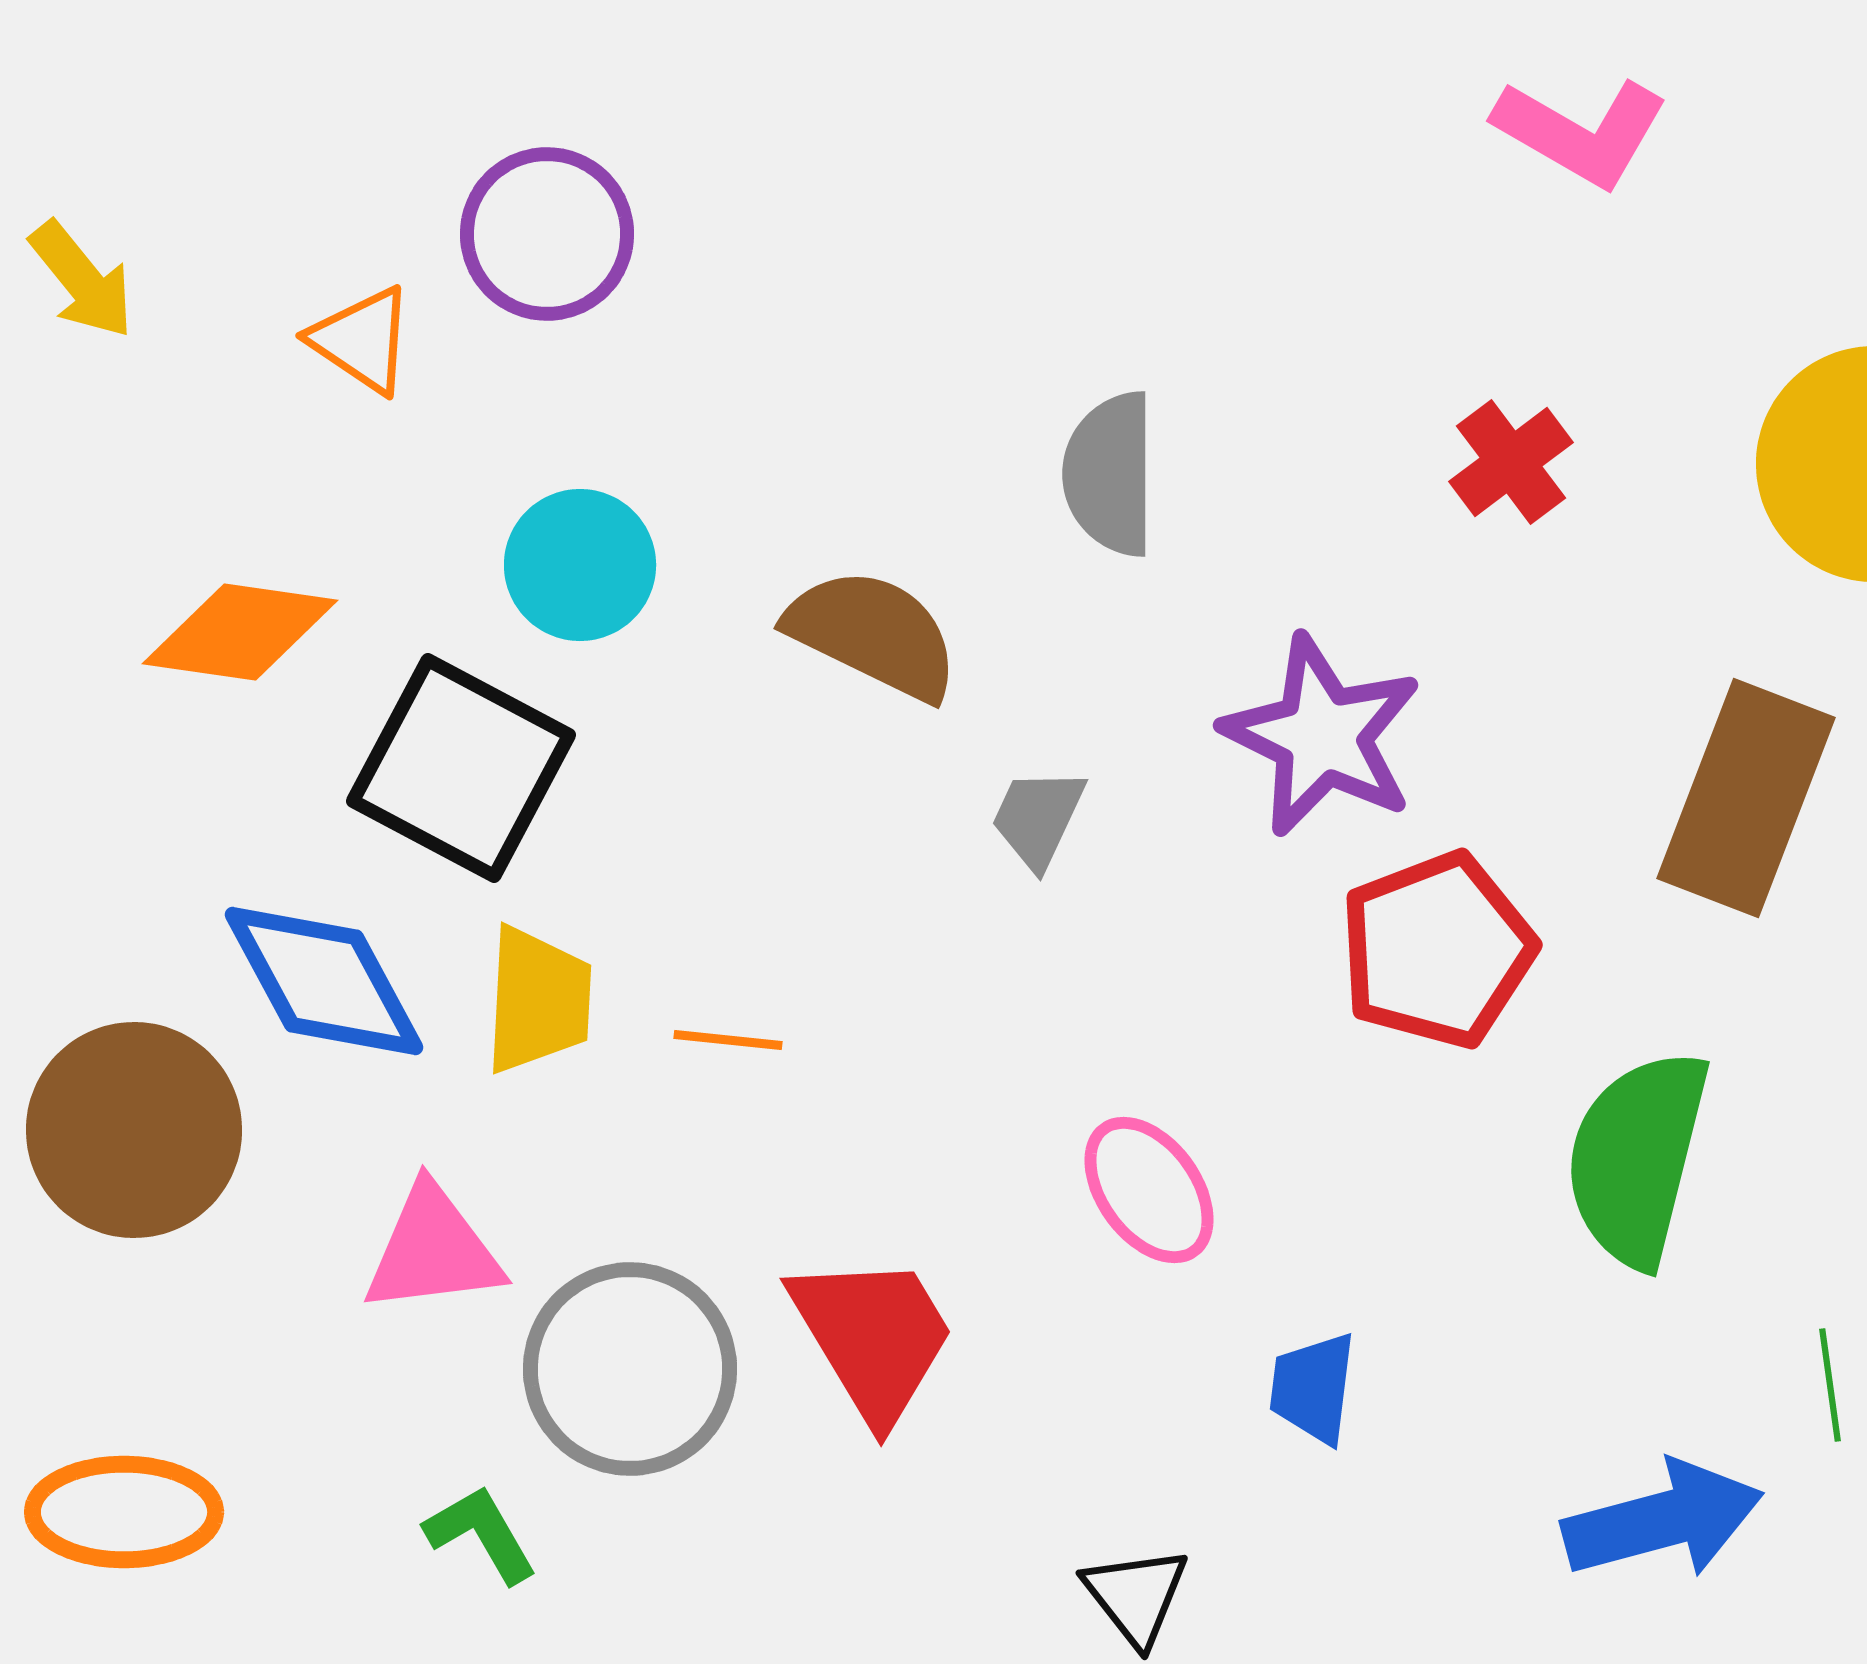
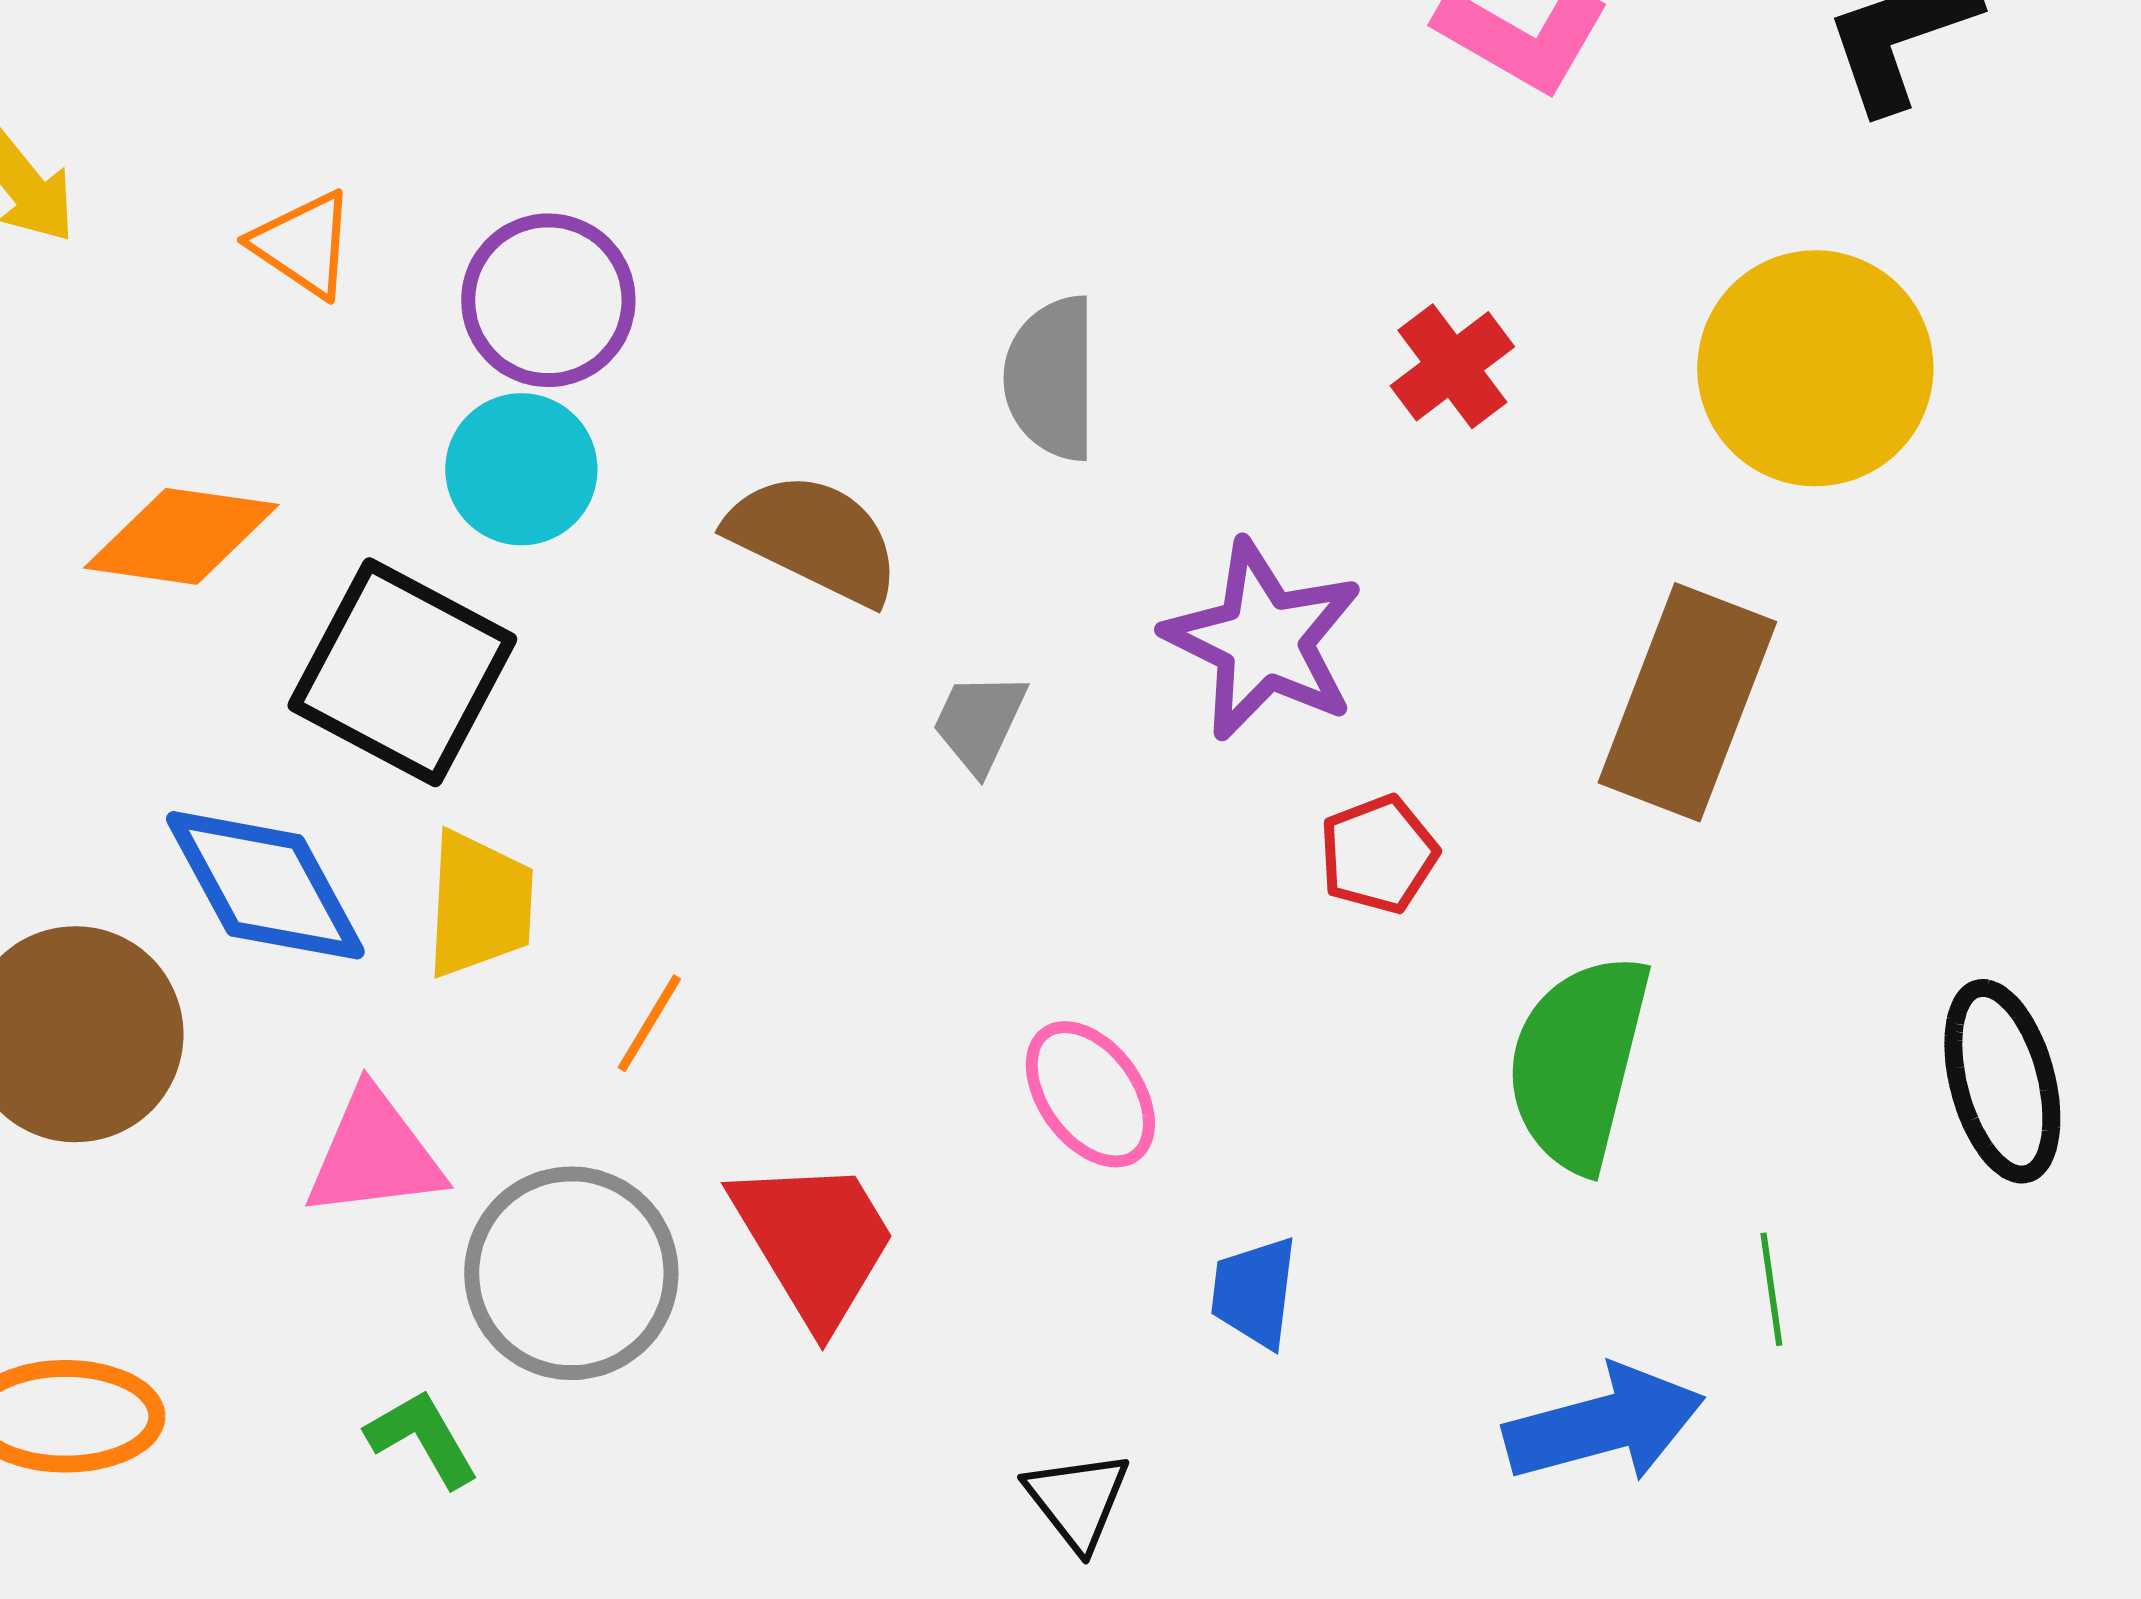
purple circle: (547, 234) -> (548, 300), moved
red pentagon: (1437, 950) -> (1378, 854), size x0.6
orange line: (728, 1040) -> (649, 1023), moved, turned -65

